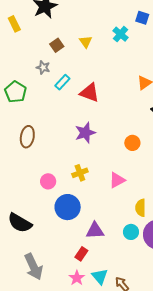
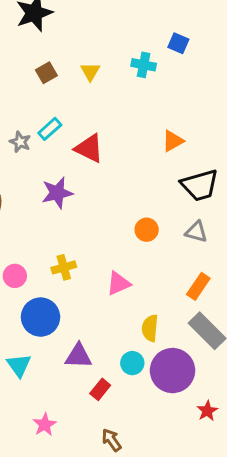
cyan cross: (121, 34) -> (144, 65), turned -35
gray star: (43, 67) -> (20, 142), moved
purple star: (85, 133) -> (57, 193), moved
red rectangle: (81, 254) -> (100, 389), moved
cyan triangle: (100, 276) -> (19, 365), moved

